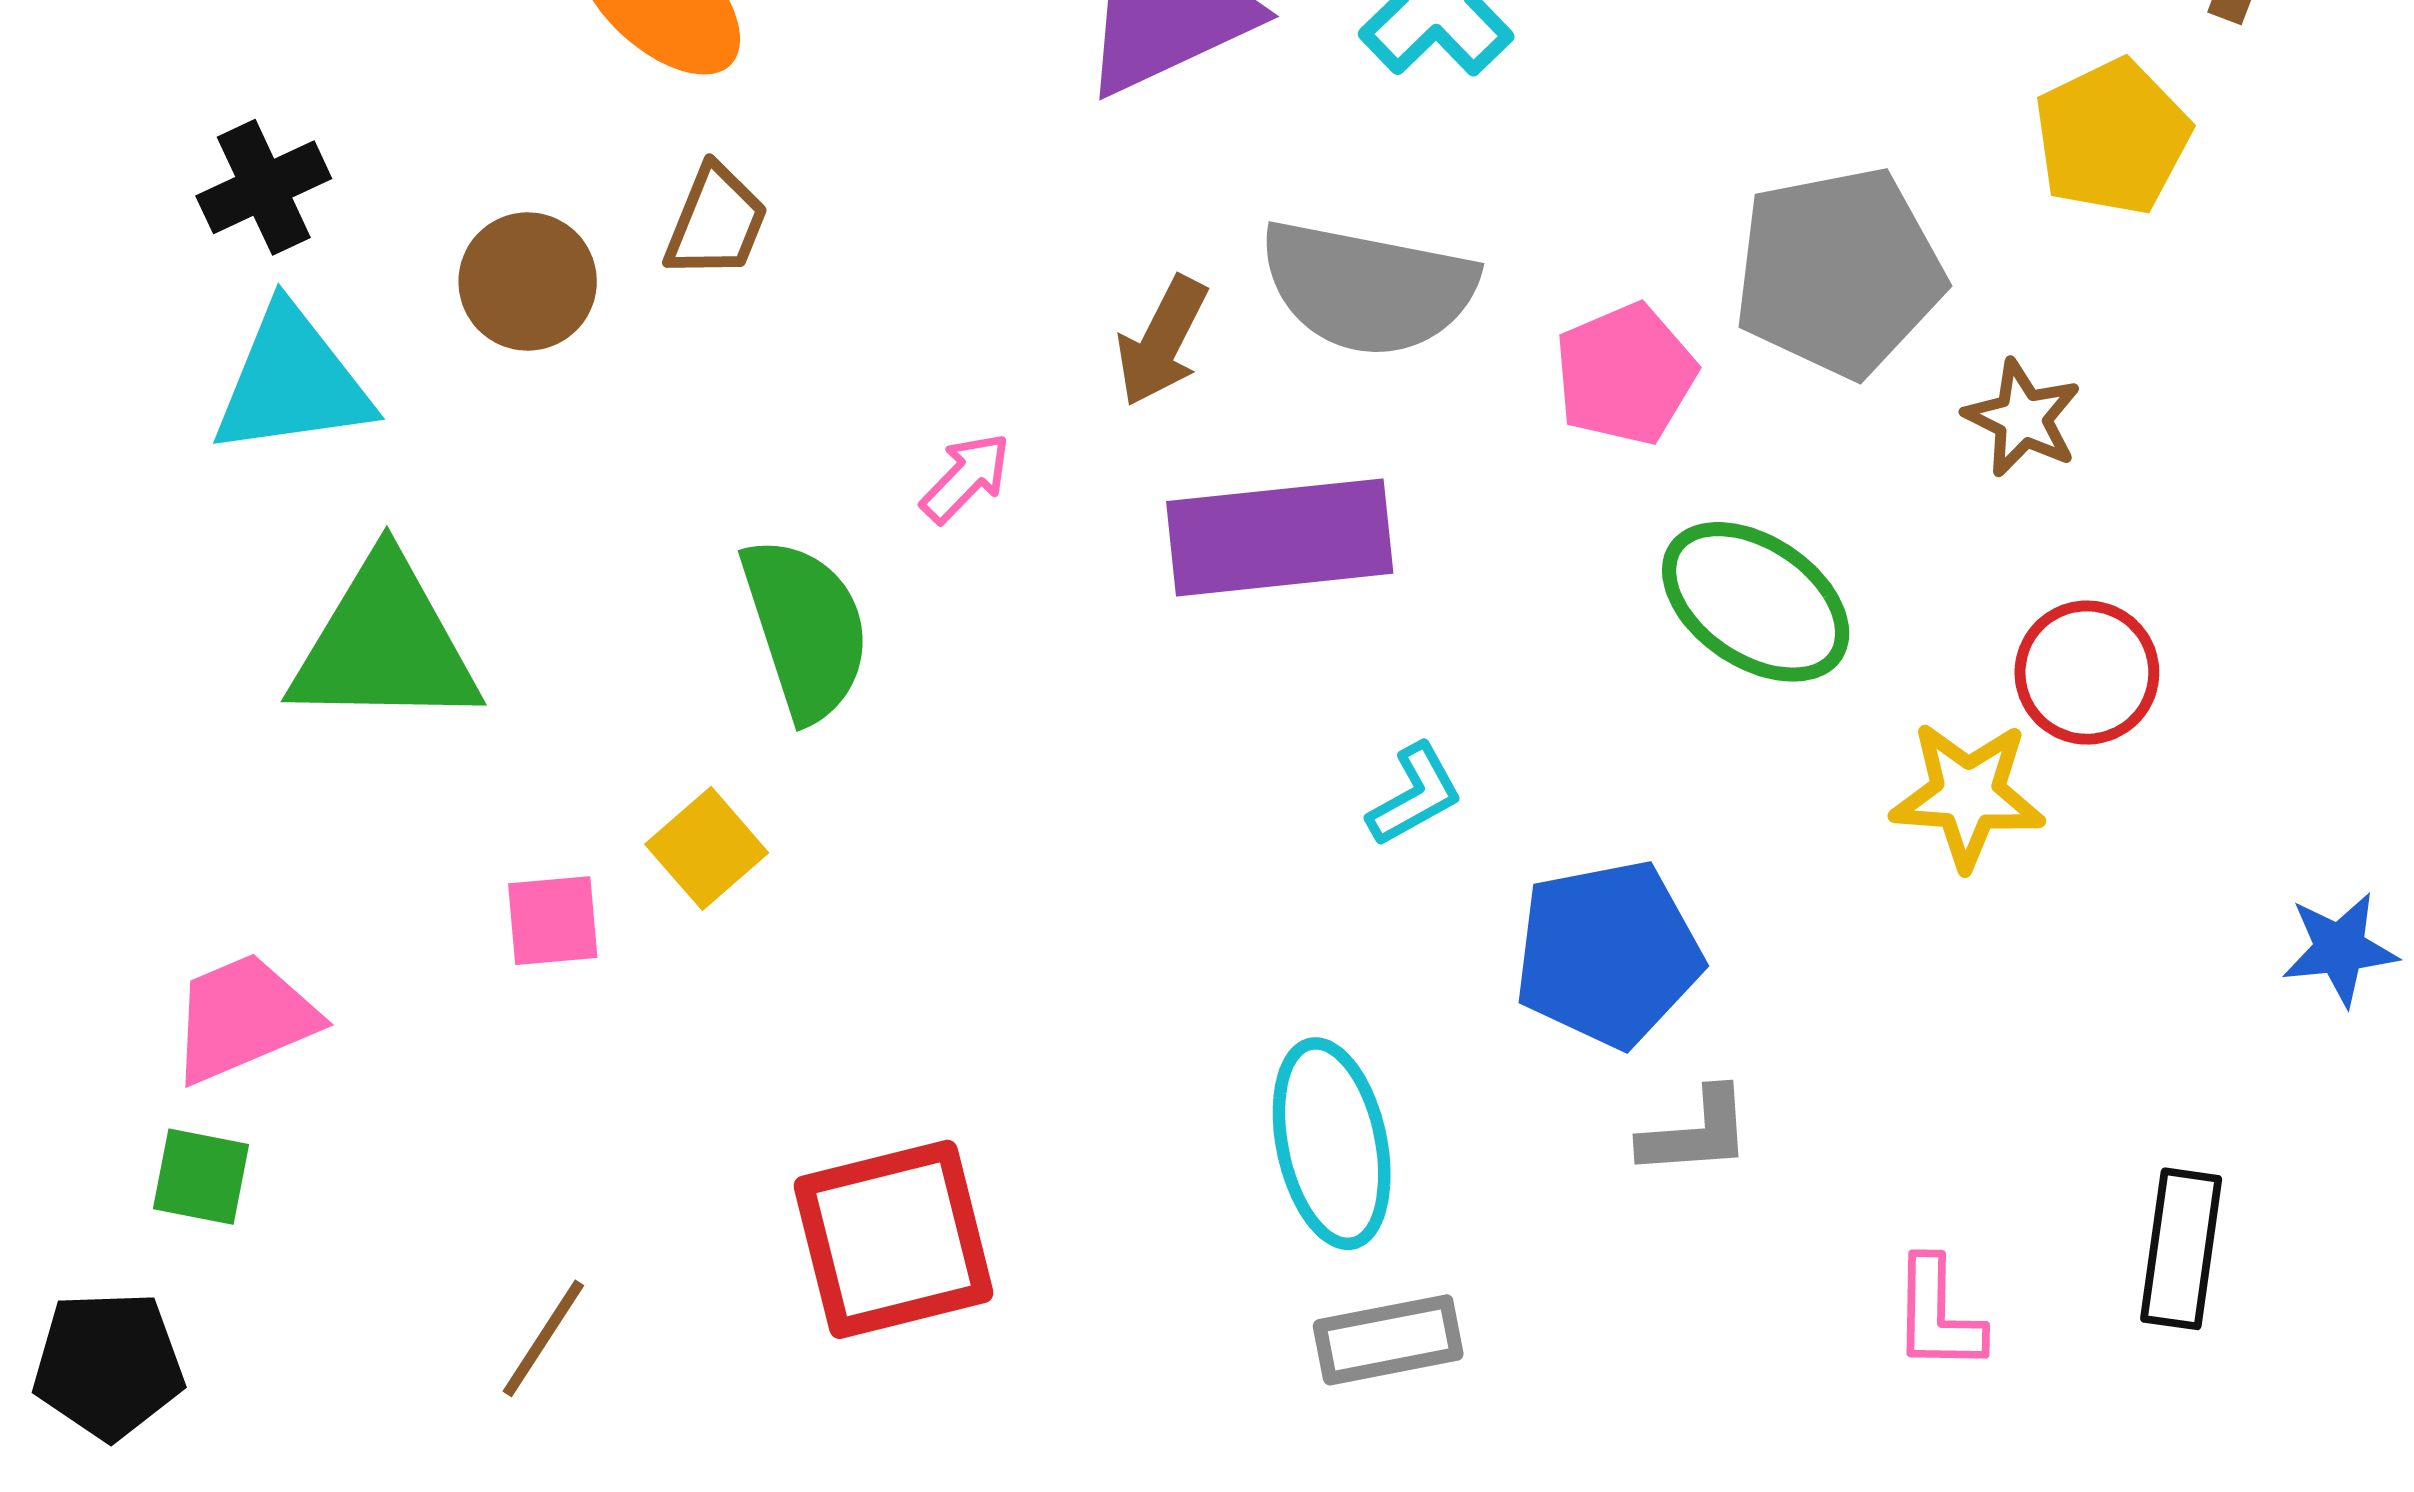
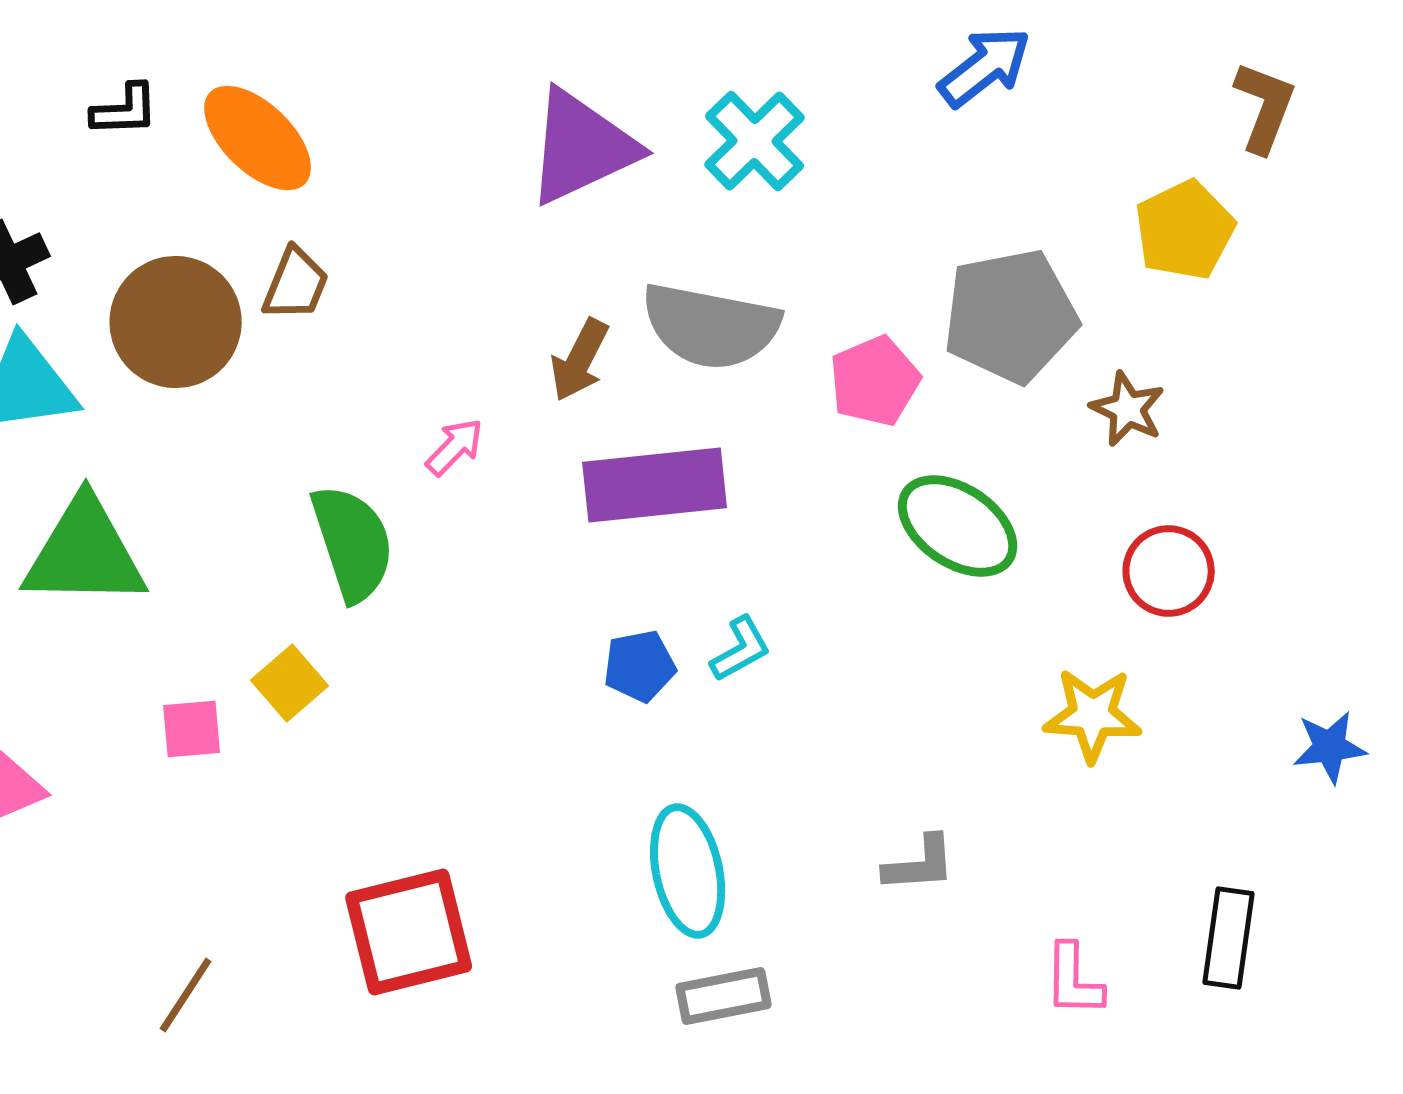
brown circle: (528, 282) -> (176, 322), size x1.5
yellow star: (1968, 795) -> (1093, 715), moved
blue pentagon: (1608, 954) -> (640, 666), moved, size x0.6

